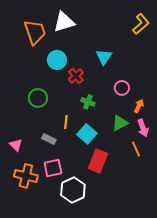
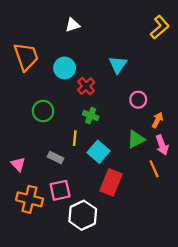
white triangle: (64, 22) -> (72, 25), size x0.6
orange trapezoid: (35, 32) -> (26, 57), moved
green cross: (88, 102) -> (91, 116), moved

